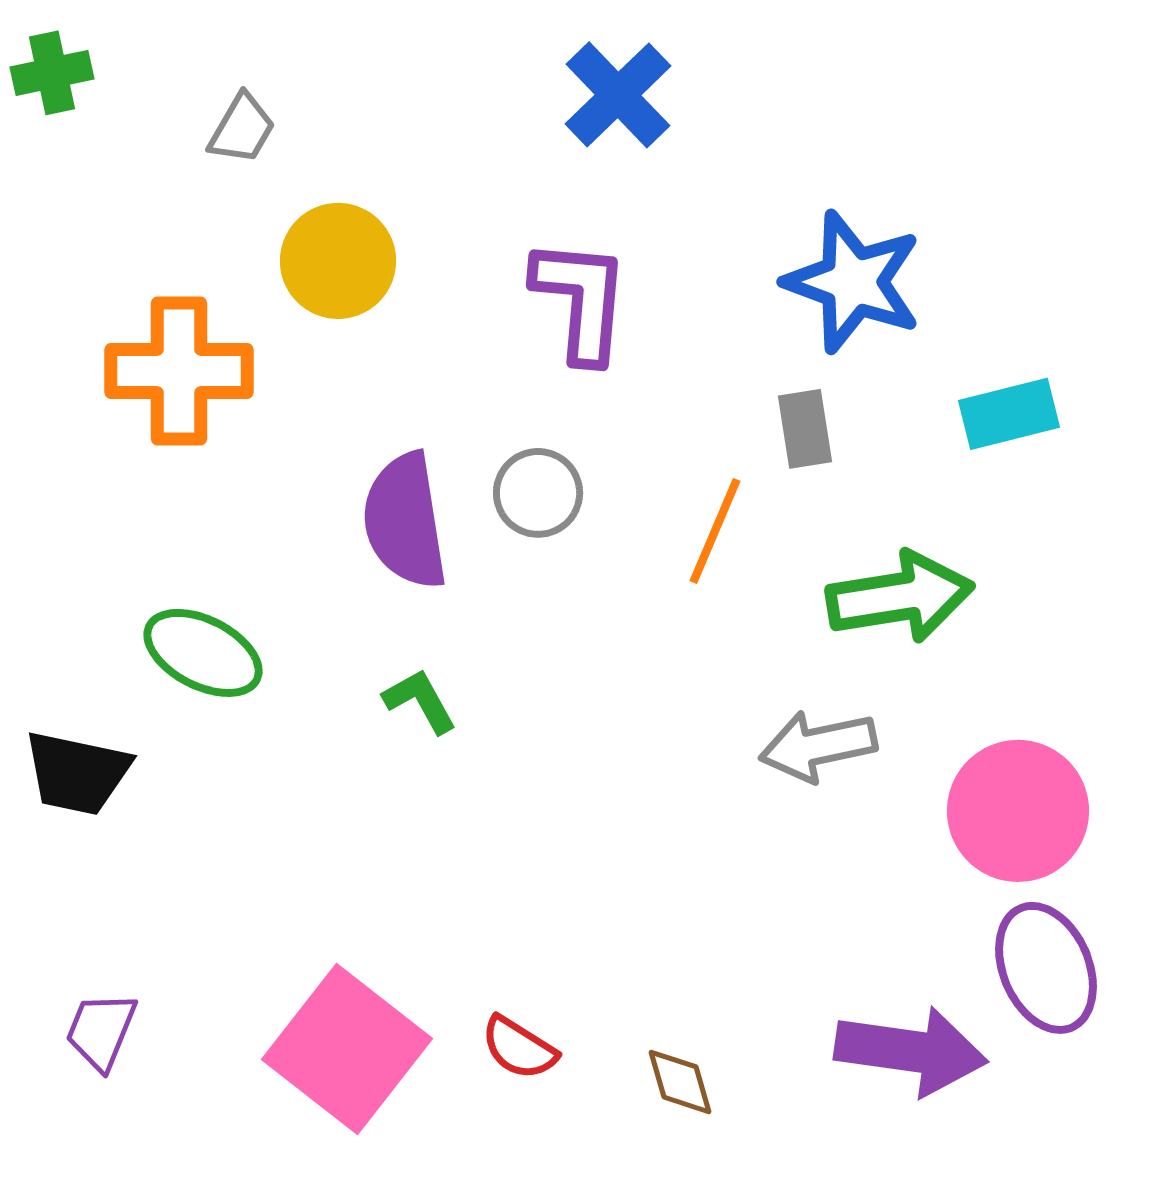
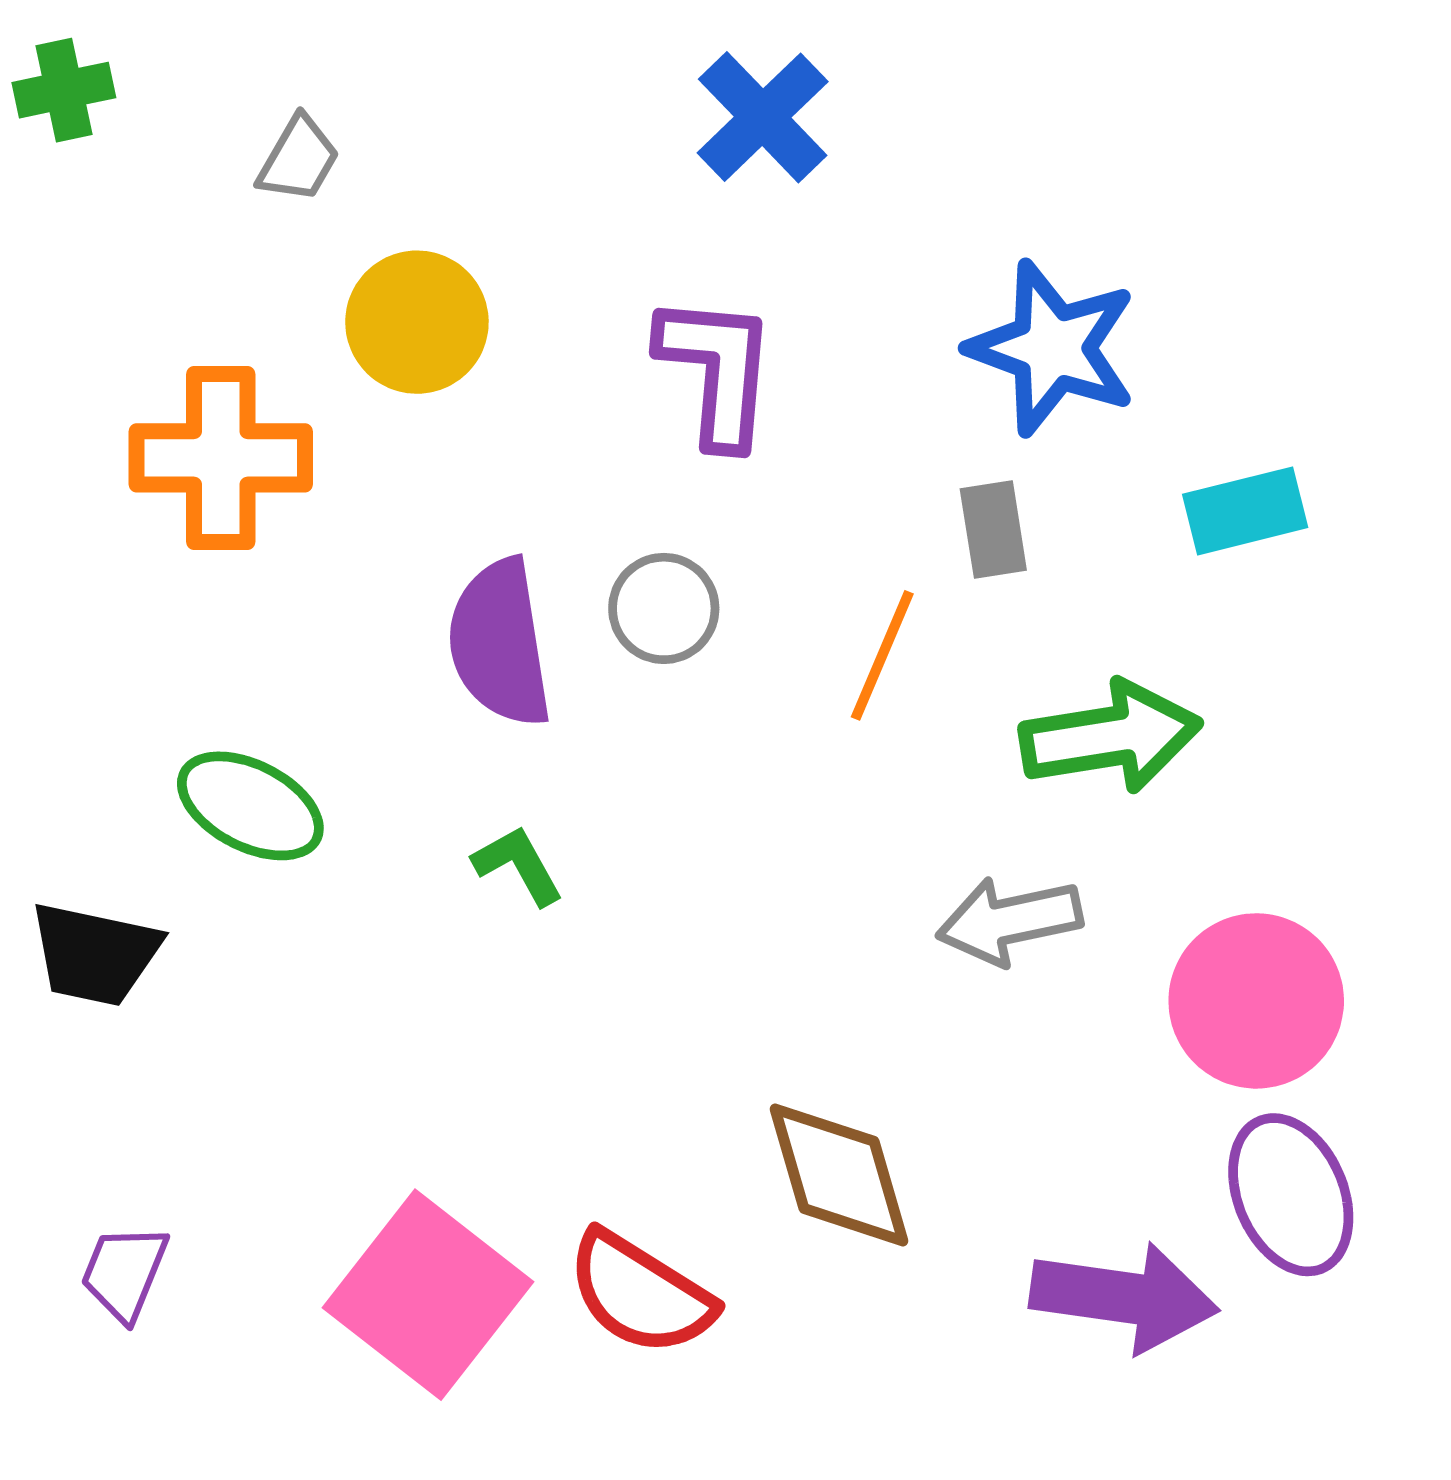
red semicircle: (519, 1048) -> (640, 1293), size x1.6
brown diamond: (680, 1082) -> (839, 1175), moved, size x1.8

